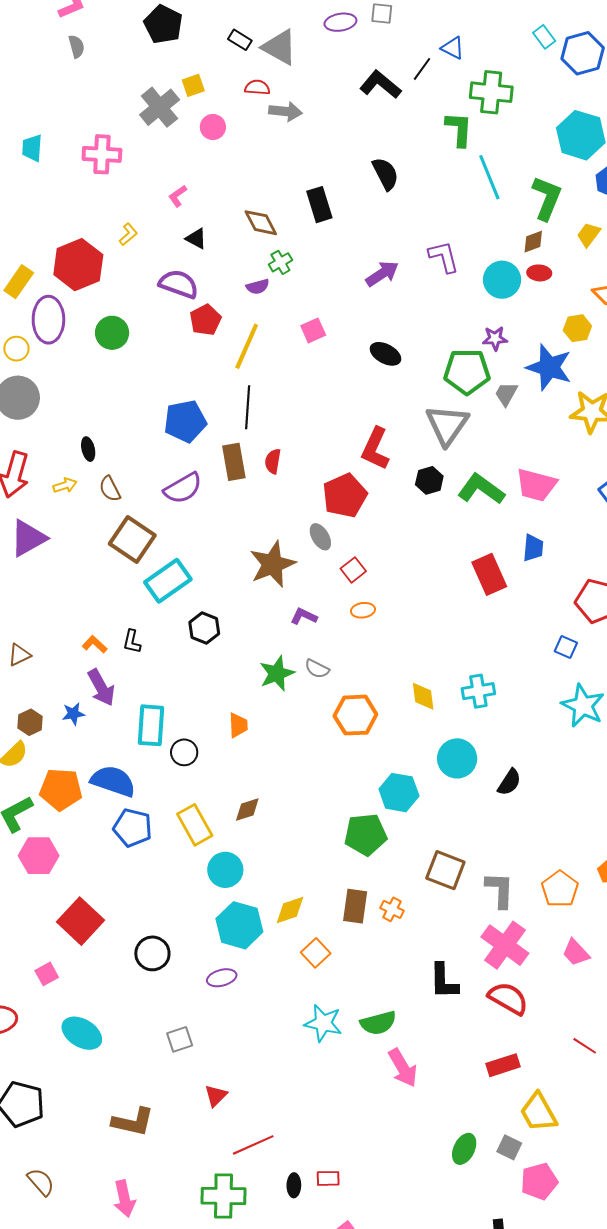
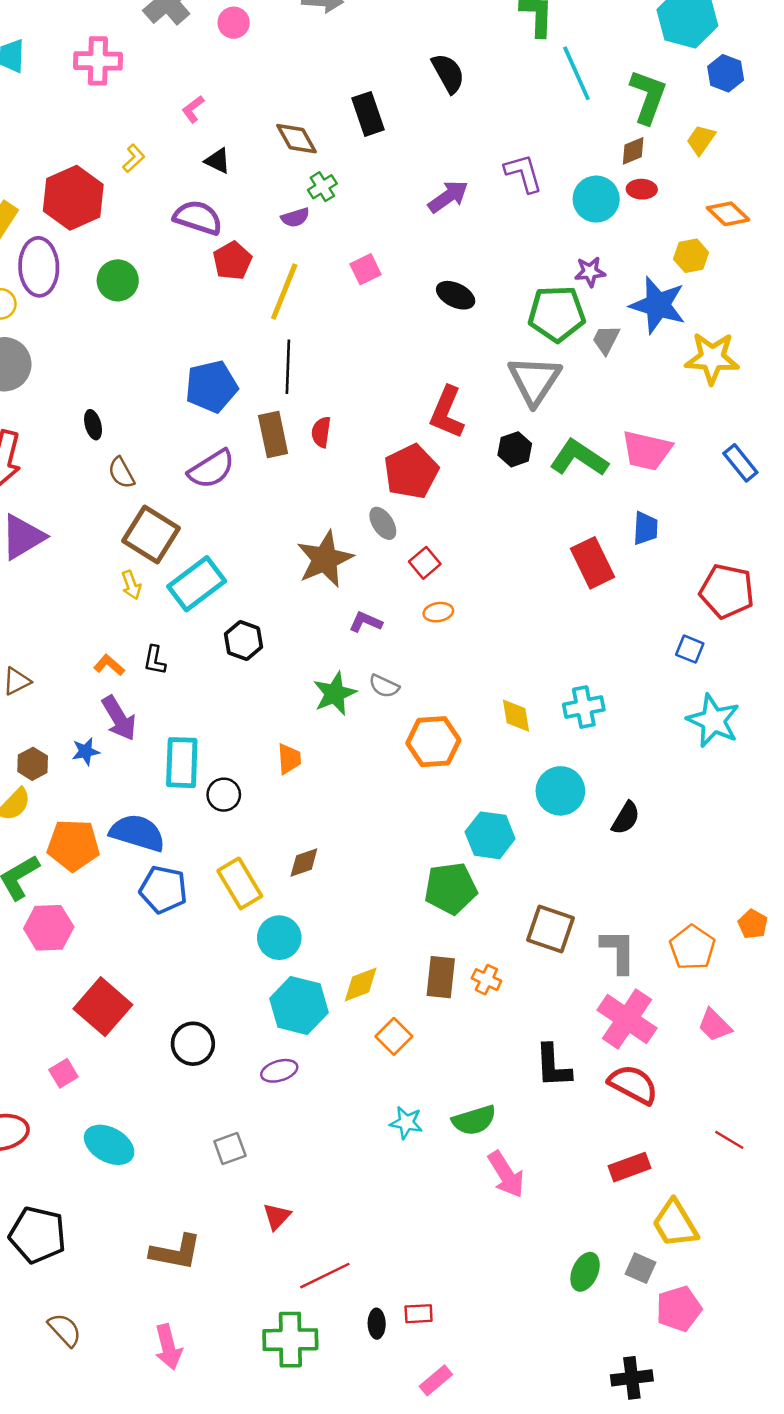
yellow arrow: (65, 485) -> (131, 585), moved, turned 90
cyan star: (323, 1023) -> (406, 1123), size x0.7

